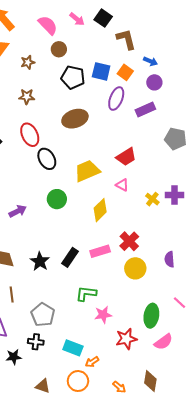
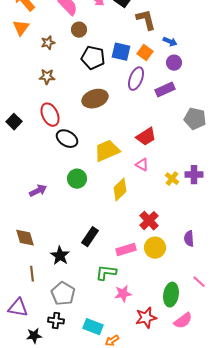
black ellipse: (47, 159) -> (67, 139), turned -30
pink rectangle: (100, 251) -> (126, 250), moved
black star: (40, 261) -> (60, 256), moved

